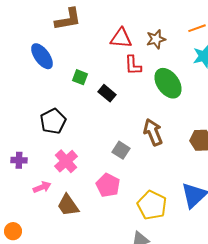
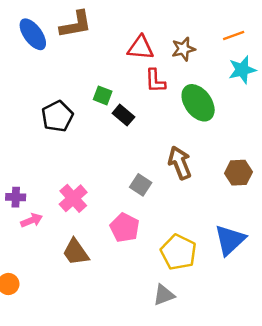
blue ellipse: (42, 56) -> (33, 34), moved
green square: (80, 77) -> (103, 95), moved
black pentagon: (53, 121) -> (57, 116), moved
pink arrow: (42, 187) -> (32, 220), moved

